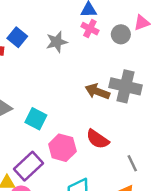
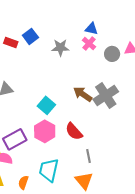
gray cross: (125, 86) -> (106, 96), turned 30
cyan square: (36, 119) -> (46, 105), moved
gray line: (132, 163) -> (88, 156), moved

